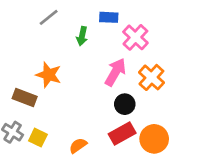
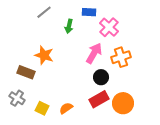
orange cross: (151, 77) -> (121, 57), turned 30
yellow square: (38, 138) -> (42, 108), moved

